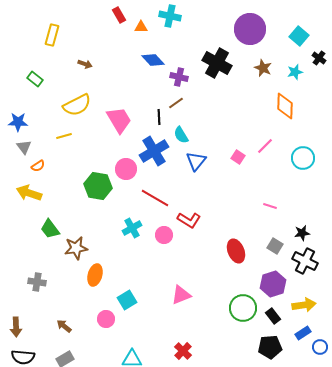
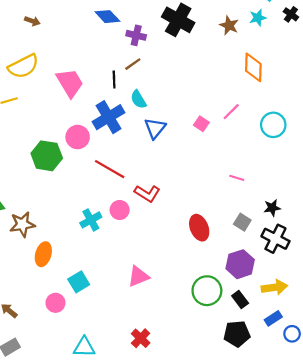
cyan star: (295, 72) -> (258, 18), moved
cyan cross: (132, 228) -> (91, 220), moved

